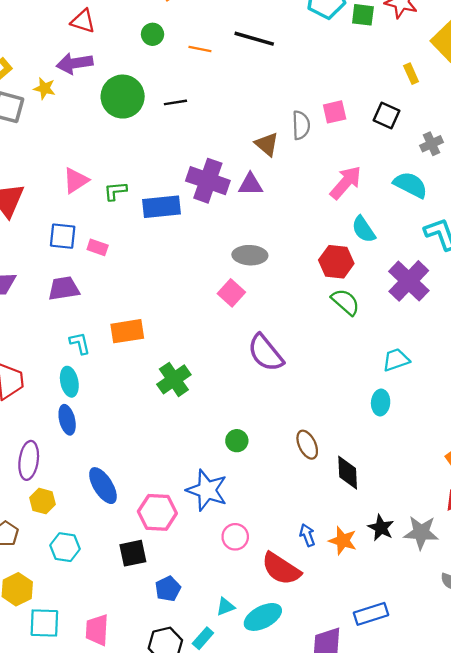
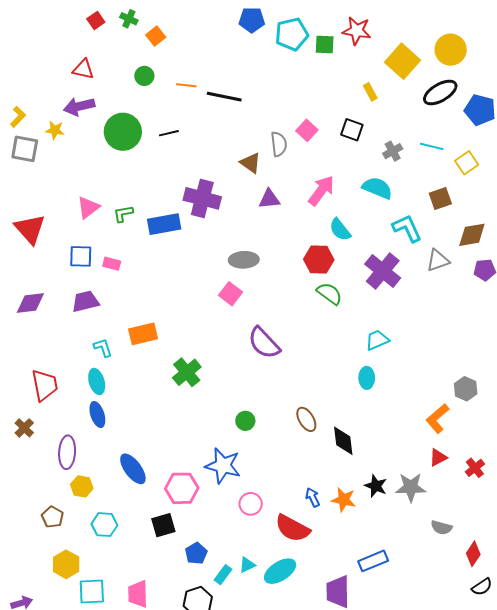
black line: (254, 39) -> (224, 97), moved
pink square: (335, 112) -> (307, 130), turned -30
purple triangle: (250, 184) -> (269, 199), moved
cyan rectangle: (203, 638) -> (223, 575), moved

